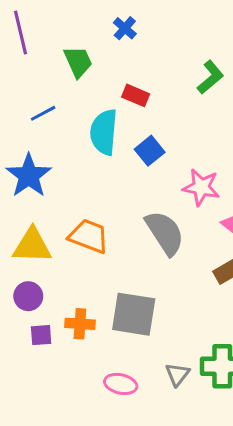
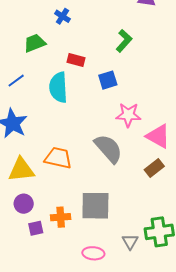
green trapezoid: (78, 62) -> (35, 43), turned -80
blue square: (150, 151) -> (108, 80), moved, turned 30

